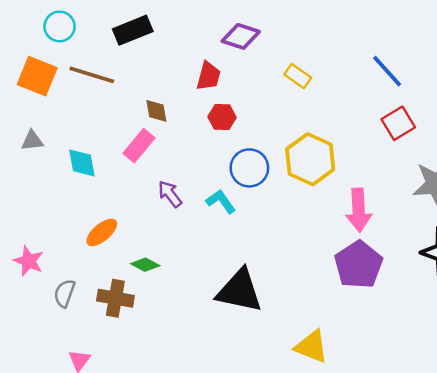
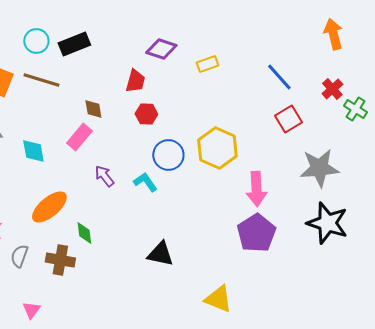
cyan circle: (60, 26) -> (36, 41), moved
yellow rectangle: (298, 76) -> (207, 64), moved, turned -55
orange ellipse: (102, 232) -> (49, 207), size x1.4
green diamond: (145, 265) -> (84, 233), turned 55
black triangle: (239, 291) -> (160, 254), size x0.7

